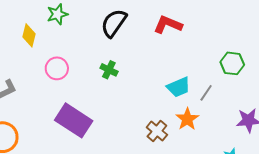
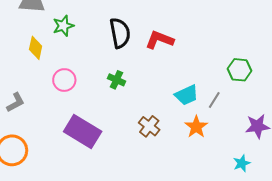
black semicircle: (114, 23) -> (120, 33), turned 136
red L-shape: (168, 25) -> (160, 40), moved
brown cross: (157, 131) -> (149, 126), moved

